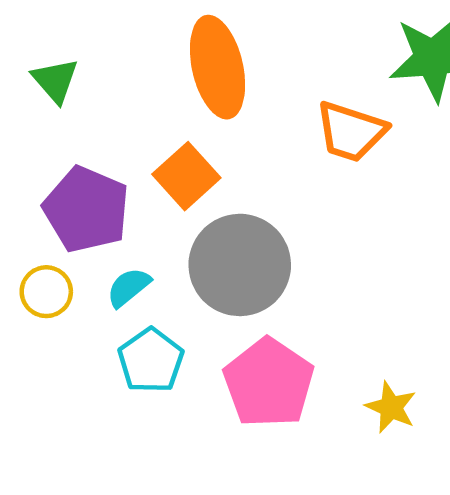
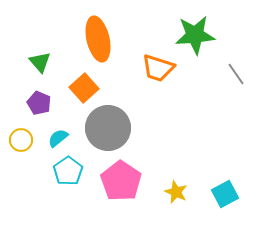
green triangle: (55, 80) -> (40, 62), moved
purple pentagon: (86, 209) -> (39, 103), size x0.6

